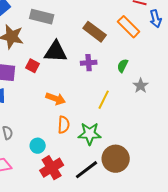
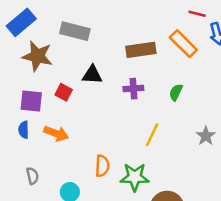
brown rectangle: (95, 32) -> (141, 50), turned -45
black triangle: (56, 52) -> (92, 75), size x0.7
gray star: (141, 86) -> (206, 136), moved
orange arrow: (56, 99) -> (56, 133), moved

